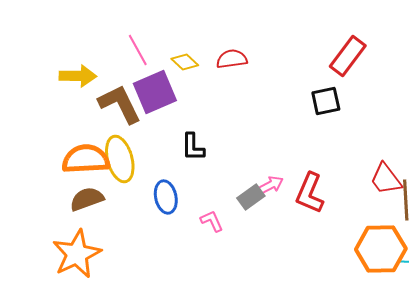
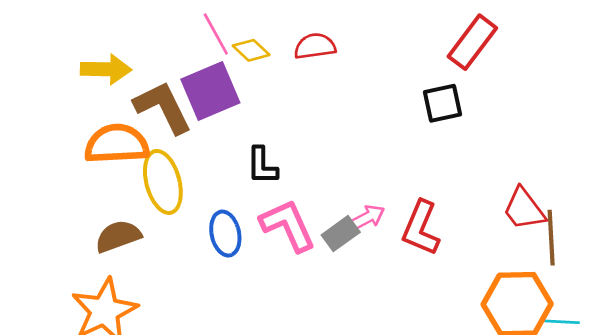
pink line: (138, 50) -> (216, 34), moved
orange semicircle: (86, 159) -> (117, 144), moved
pink L-shape: (212, 221) -> (288, 225), moved, size x1.8

